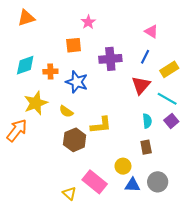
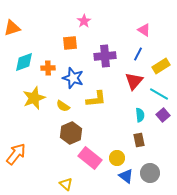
orange triangle: (26, 18) -> (12, 28), moved
yellow L-shape: (101, 125) -> (96, 99), moved
orange arrow: (17, 130) -> (16, 154), moved
pink rectangle: (95, 182) -> (90, 158), moved
blue triangle: (132, 185) -> (126, 176), turned 35

